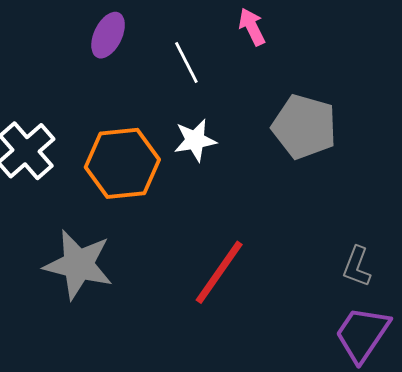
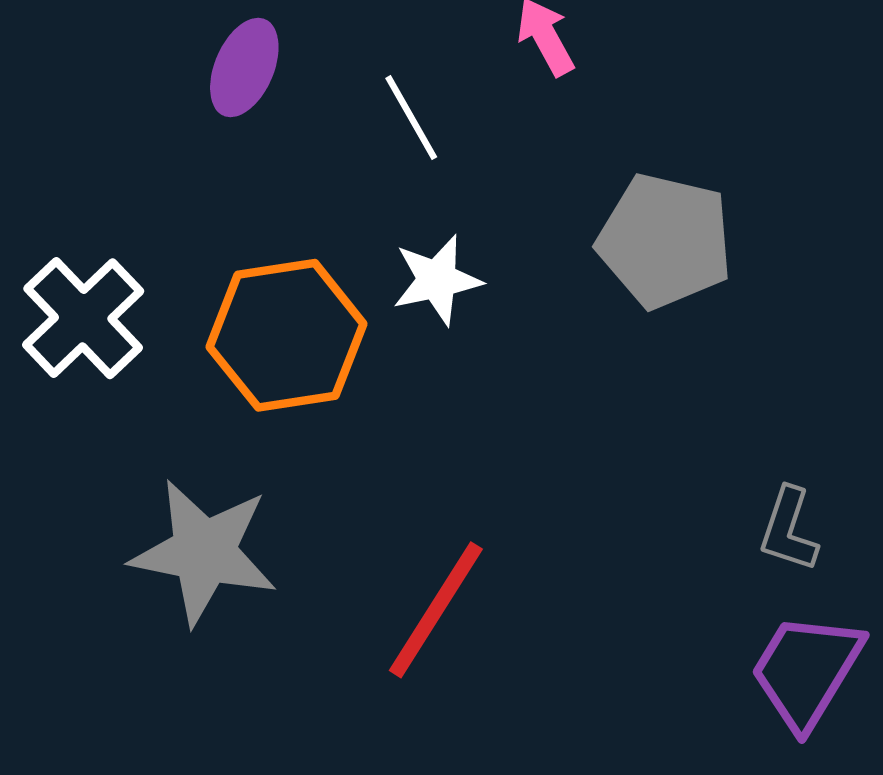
red line: (219, 272) -> (436, 610), moved

